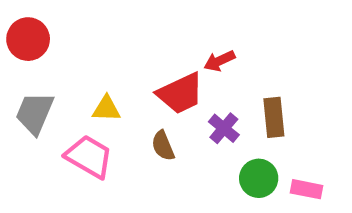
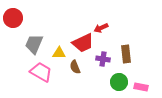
yellow triangle: (106, 109) -> (59, 53), moved
gray trapezoid: (35, 113) -> (34, 44), moved
purple cross: (224, 128) -> (103, 59), turned -32

